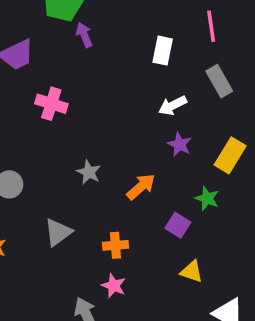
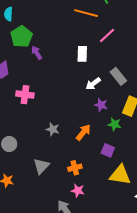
pink line: (211, 26) -> (107, 36), turned 66
gray rectangle: (219, 81) -> (118, 76), moved
green star: (207, 198) -> (115, 124), moved
yellow triangle: (192, 272) -> (120, 175), size x1.6

